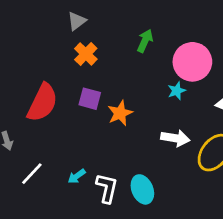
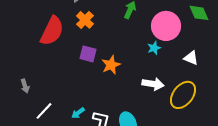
red semicircle: (42, 103) -> (52, 31), moved

